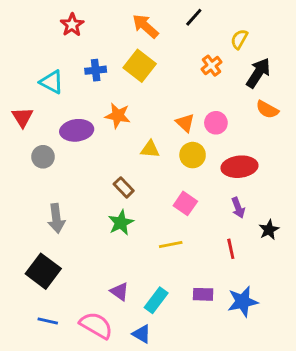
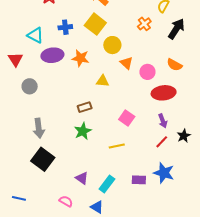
orange semicircle: (267, 109) -> (174, 65), moved
pink circle: (216, 123) -> (147, 72), moved
purple ellipse: (77, 130) -> (52, 55), moved
yellow circle: (193, 155) -> (112, 45), moved
brown rectangle: (124, 187) -> (85, 107), turned -64
red line: (231, 249) -> (162, 142), moved, turned 56
black square: (43, 271) -> (43, 159), moved
blue star: (243, 302) -> (164, 173), moved, turned 30
blue line: (48, 321) -> (19, 198), moved
pink semicircle: (96, 325) -> (66, 201), size x0.6

